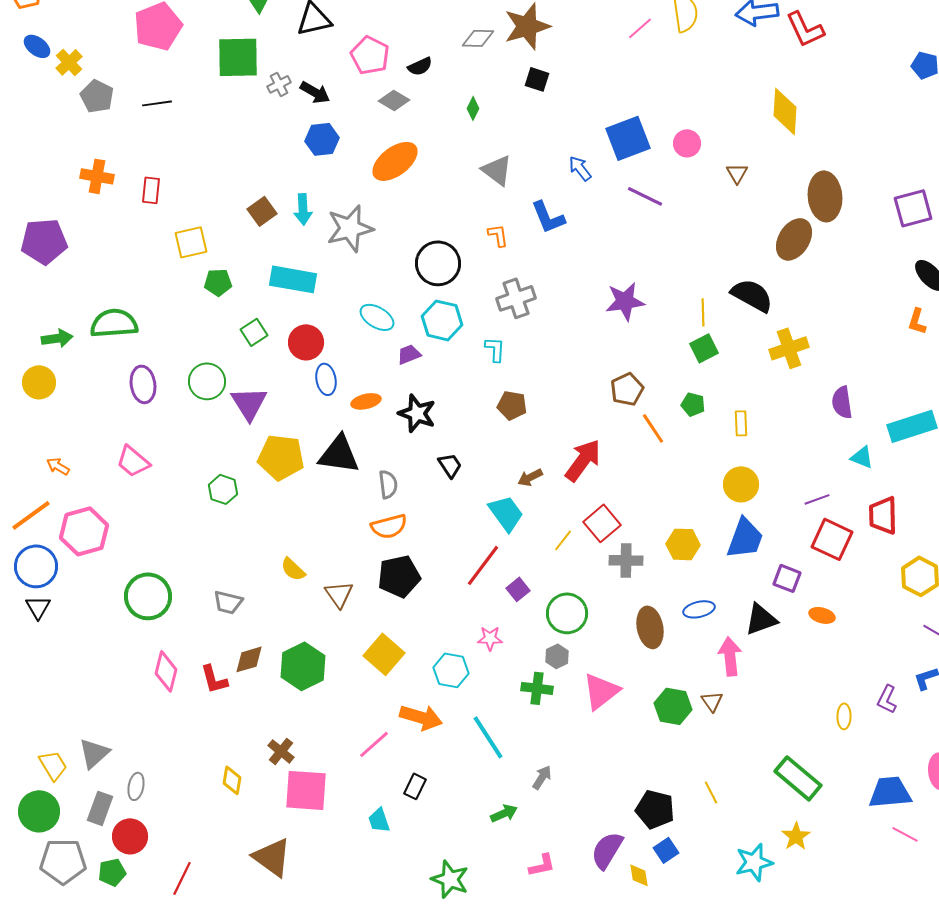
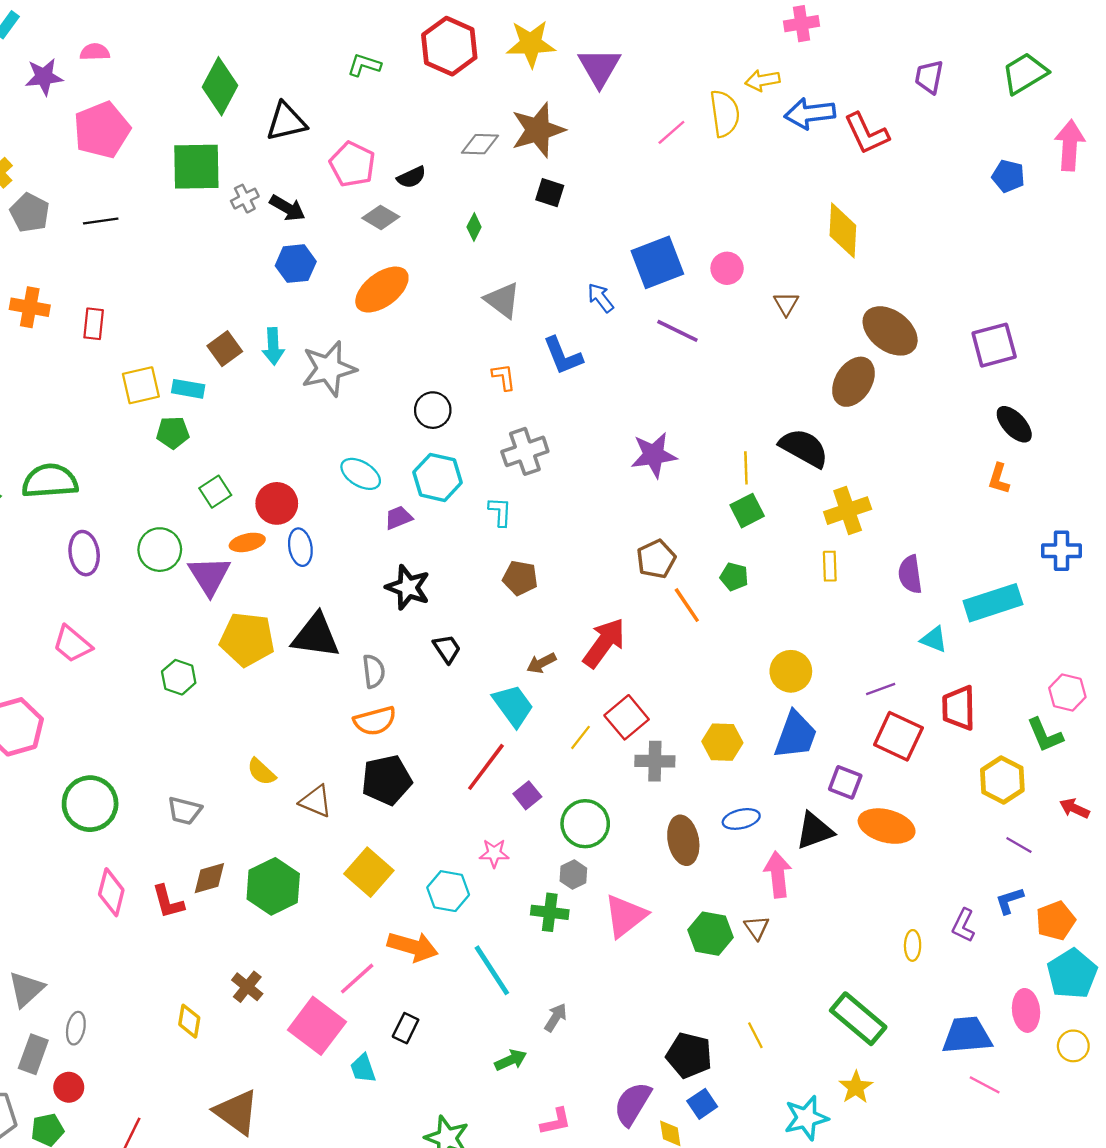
brown ellipse: (825, 196) -> (890, 331), turned -48
black circle: (438, 263) -> (433, 410), size x0.7
cyan rectangle: (293, 279) -> (188, 389), moved, size x0.6
orange ellipse: (366, 401) -> (247, 542), moved
yellow rectangle: (741, 423) -> (830, 566), moved
brown triangle: (339, 594) -> (316, 801), turned -32
orange ellipse: (822, 615) -> (887, 826), size x1.8
pink square: (306, 790) -> (317, 1026), moved, turned 33
red circle: (130, 836) -> (69, 1087), size x0.7

